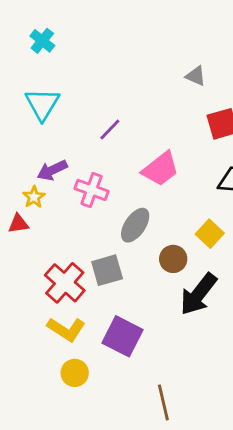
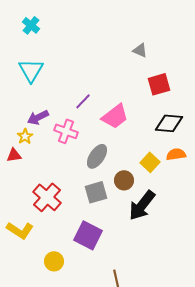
purple line: (110, 129) -> (83, 101), moved
gray square: (107, 270) -> (96, 192), moved
yellow L-shape: (66, 329) -> (20, 230), moved

